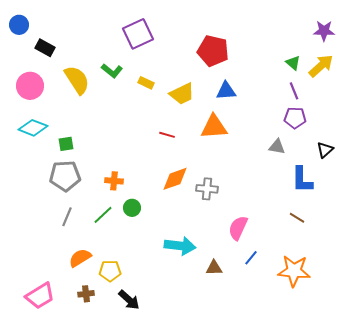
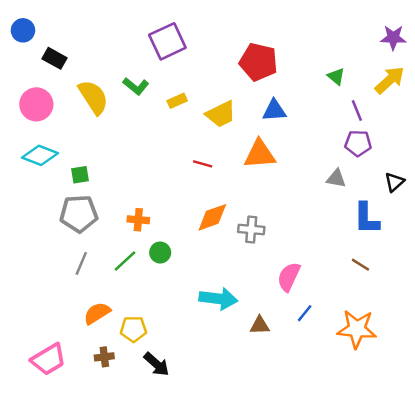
green triangle: (293, 63) -> (336, 76), moved
yellow rectangle: (146, 83) -> (177, 101), turned -49

